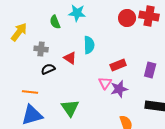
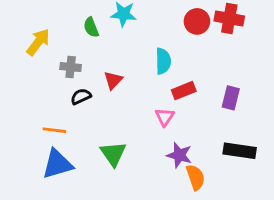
cyan semicircle: (89, 45) -> (163, 61), moved
red triangle: (70, 58) -> (113, 80), turned 40
purple star: (119, 89) -> (179, 155), moved, turned 30

